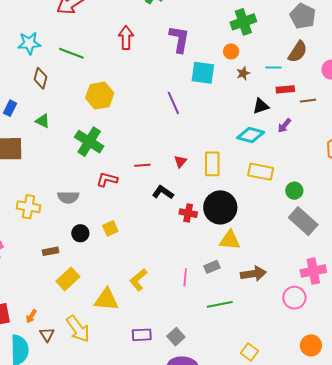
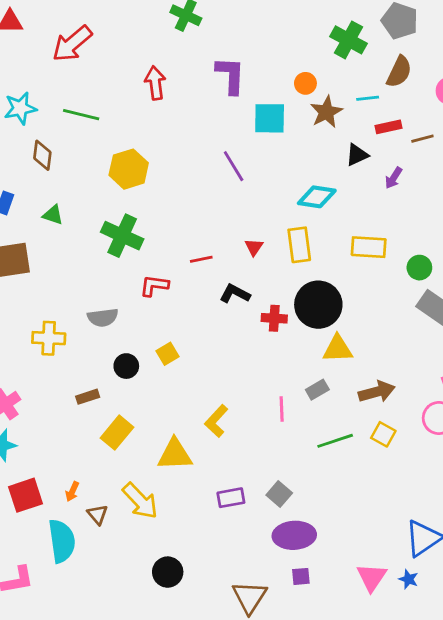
green cross: (243, 22) -> (348, 40), moved, turned -35
brown star: (243, 73) -> (326, 112), size x1.6
cyan diamond: (251, 135) -> (317, 197), moved
yellow square: (249, 352) -> (383, 434), moved

